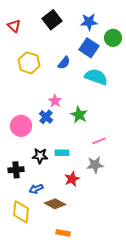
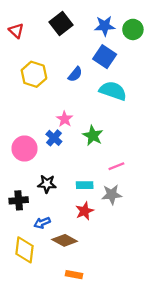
green circle: (113, 38) -> (133, 29), moved
cyan rectangle: (62, 153) -> (85, 185), moved

